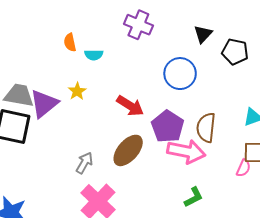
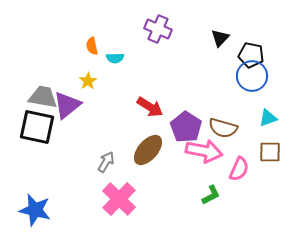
blue circle: (180, 74) -> (252, 76), moved
yellow star: (77, 91) -> (88, 81), moved
brown semicircle: (206, 128) -> (223, 128), turned -80
pink semicircle: (243, 168) -> (239, 169), moved, size x1.4

